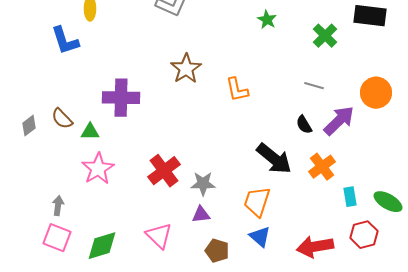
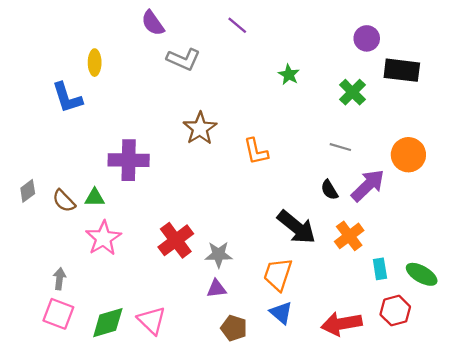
brown semicircle: (62, 119) -> (64, 201), moved
pink triangle: (159, 236) -> (152, 320), moved

